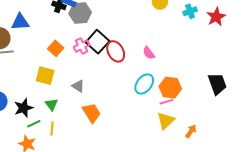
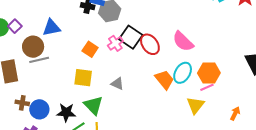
pink semicircle: (149, 53) -> (183, 41), size x1.6
green triangle: (52, 104) -> (93, 105), size x1.5
black star: (24, 108) -> (66, 112), turned 30
orange trapezoid: (92, 113) -> (164, 80), moved
yellow triangle: (166, 121) -> (195, 105), moved

